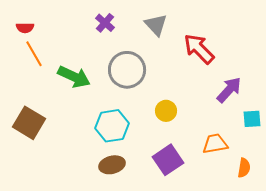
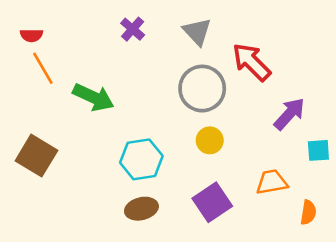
gray circle: (127, 70) -> (202, 89), moved

